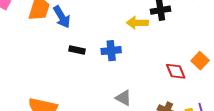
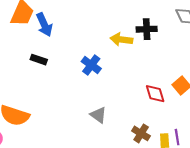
black rectangle: (77, 50) -> (39, 60), moved
blue cross: (111, 51) -> (91, 65), turned 36

